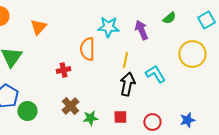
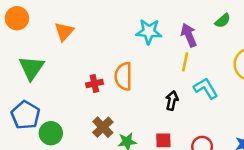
orange semicircle: (87, 49) -> (123, 76), moved
yellow line: (125, 60) -> (185, 62), moved
black arrow: (127, 84) -> (172, 101), size x0.7

